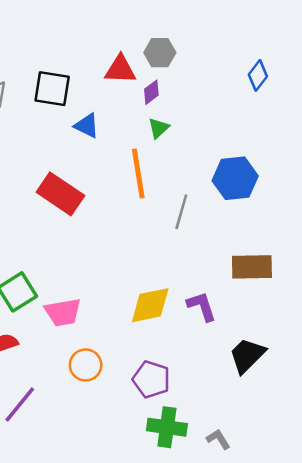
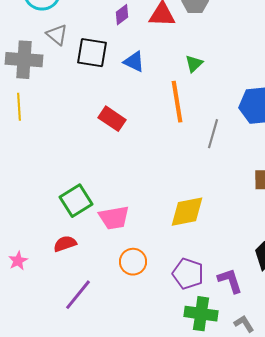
black square: (52, 89) -> (92, 53), moved
purple diamond: (151, 92) -> (122, 15), moved
red rectangle: (60, 194) -> (112, 119), size x0.7
purple L-shape: (202, 306) -> (230, 281), moved

